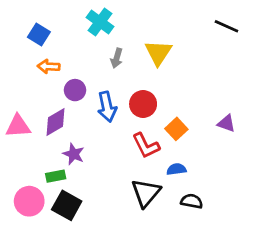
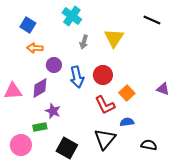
black line: (226, 26) -> (152, 20), moved
black semicircle: (192, 201) -> (149, 145), moved
black square: (67, 205) -> (67, 148), moved

